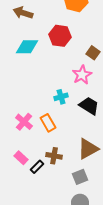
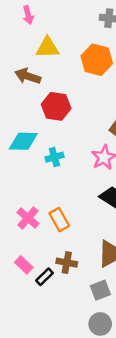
red hexagon: (60, 36) -> (56, 106), moved
cyan diamond: (27, 47) -> (23, 141), moved
cyan cross: (61, 97) -> (54, 157), moved

